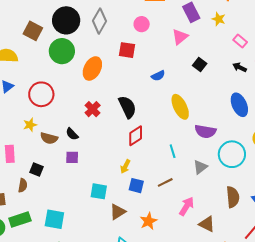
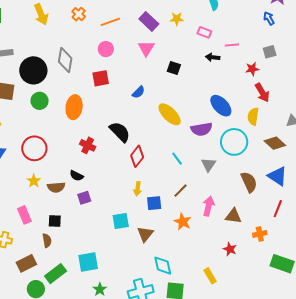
green circle: (62, 51) -> (40, 101), size x0.7
blue ellipse: (239, 105) -> (221, 106), moved
orange star: (148, 221) -> (183, 222), moved

